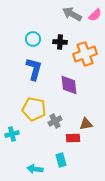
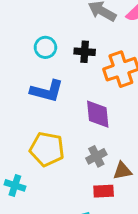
blue L-shape: (34, 69) -> (47, 91), turned 90
gray cross: (55, 121) -> (96, 156), moved
cyan cross: (12, 134) -> (15, 185), turned 32

